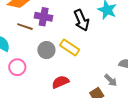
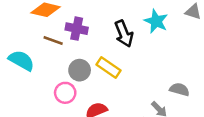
pink circle: (17, 67) -> (65, 93), moved

